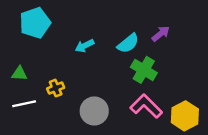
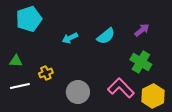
purple arrow: (161, 34) -> (142, 30), moved
green cross: (144, 70) -> (141, 62), moved

